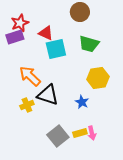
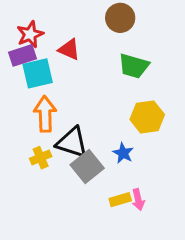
cyan square: (56, 49) -> (38, 73), moved
orange arrow: (30, 76) -> (45, 114), turned 45
gray square: (58, 136) -> (87, 167), moved

